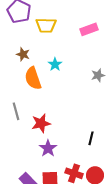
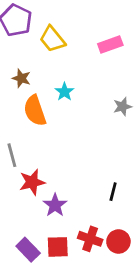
yellow trapezoid: (46, 25) -> (52, 39), turned 50
red star: (41, 123) -> (32, 182), moved

